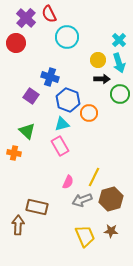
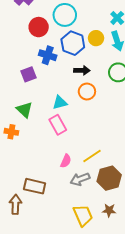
red circle: (16, 43) -> (39, 27), moved
black arrow: (102, 79) -> (82, 70), moved
purple square: (31, 96) -> (29, 74), turned 35
blue hexagon: (68, 100) -> (73, 43), moved
yellow line: (94, 177) -> (92, 156), turned 30

